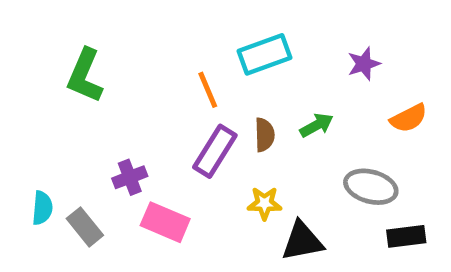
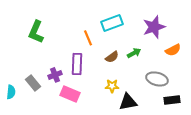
purple star: (364, 64) -> (154, 27), size x1.6
brown semicircle: (264, 135) -> (112, 57), turned 56
purple rectangle: (215, 151) -> (77, 64), moved, turned -30
cyan semicircle: (42, 208) -> (11, 92), moved
gray rectangle: (85, 227) -> (33, 83), moved

